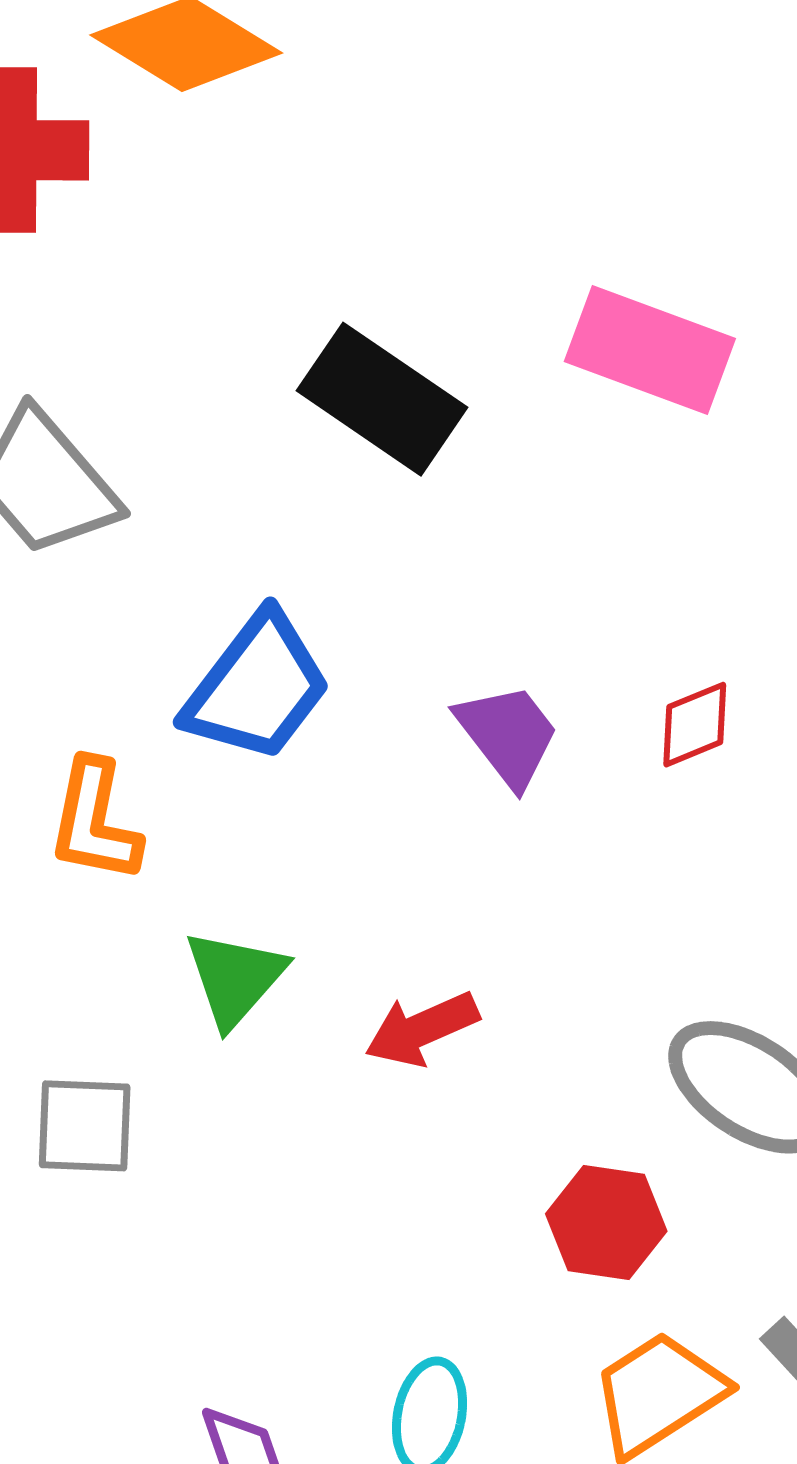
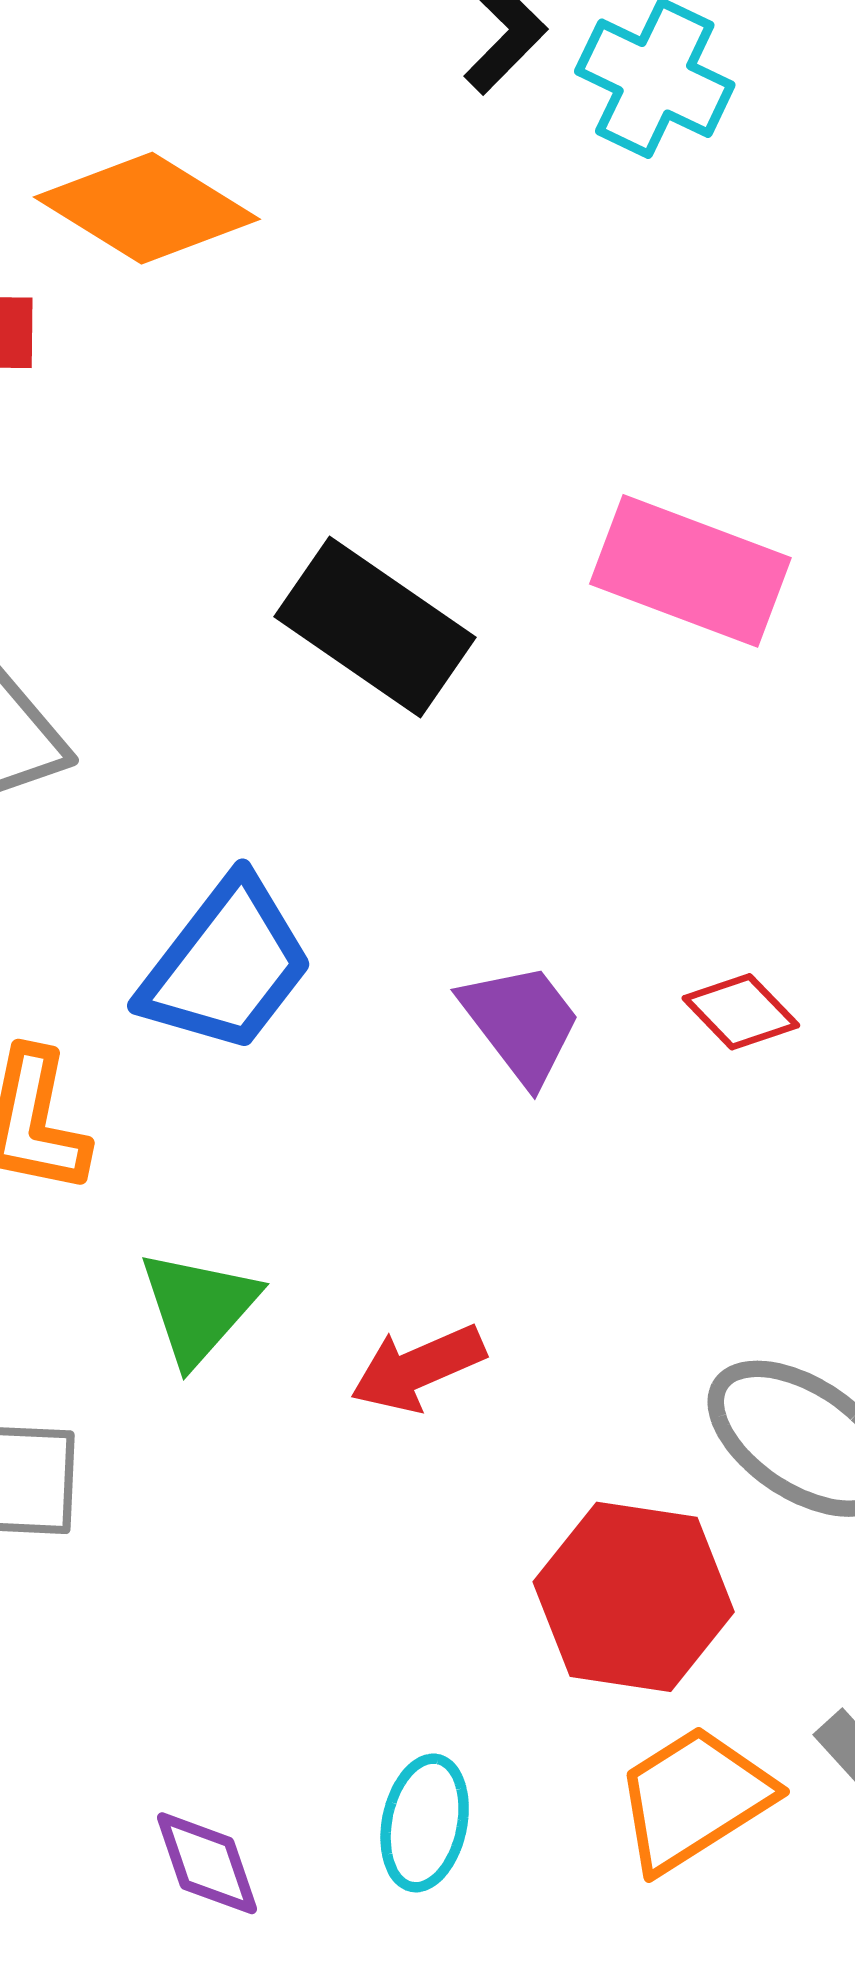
red diamond: (695, 725) -> (741, 1012), turned 68
red hexagon: (606, 1223) -> (634, 1597), size x1.4

